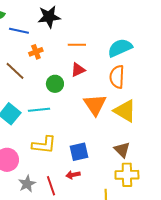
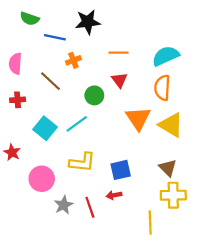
red triangle: (78, 70) -> (120, 80), turned -42
cyan line: (39, 110) -> (77, 124), turned -30

